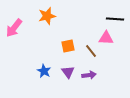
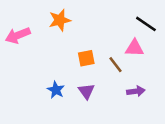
black line: (115, 19) -> (146, 24), turned 30
pink arrow: (14, 28) -> (18, 35), turned 30
purple arrow: (89, 75) -> (136, 91), moved

